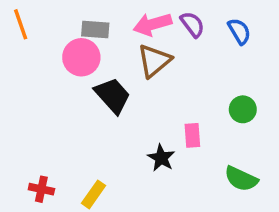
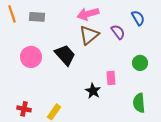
purple semicircle: (192, 24) -> (118, 32), moved
gray rectangle: (95, 30) -> (37, 17), moved
pink circle: (81, 57) -> (31, 57), moved
green semicircle: (241, 179) -> (139, 103), turned 60

